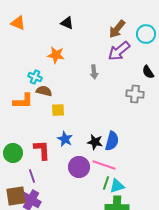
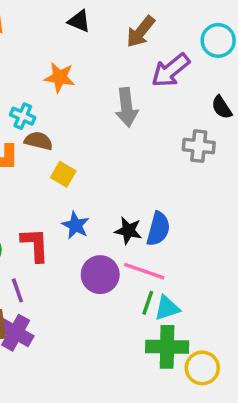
brown arrow: (117, 29) -> (141, 32), moved
gray arrow: (94, 72) -> (127, 107), size x1.5
yellow square: (58, 110) -> (63, 174), turned 32

